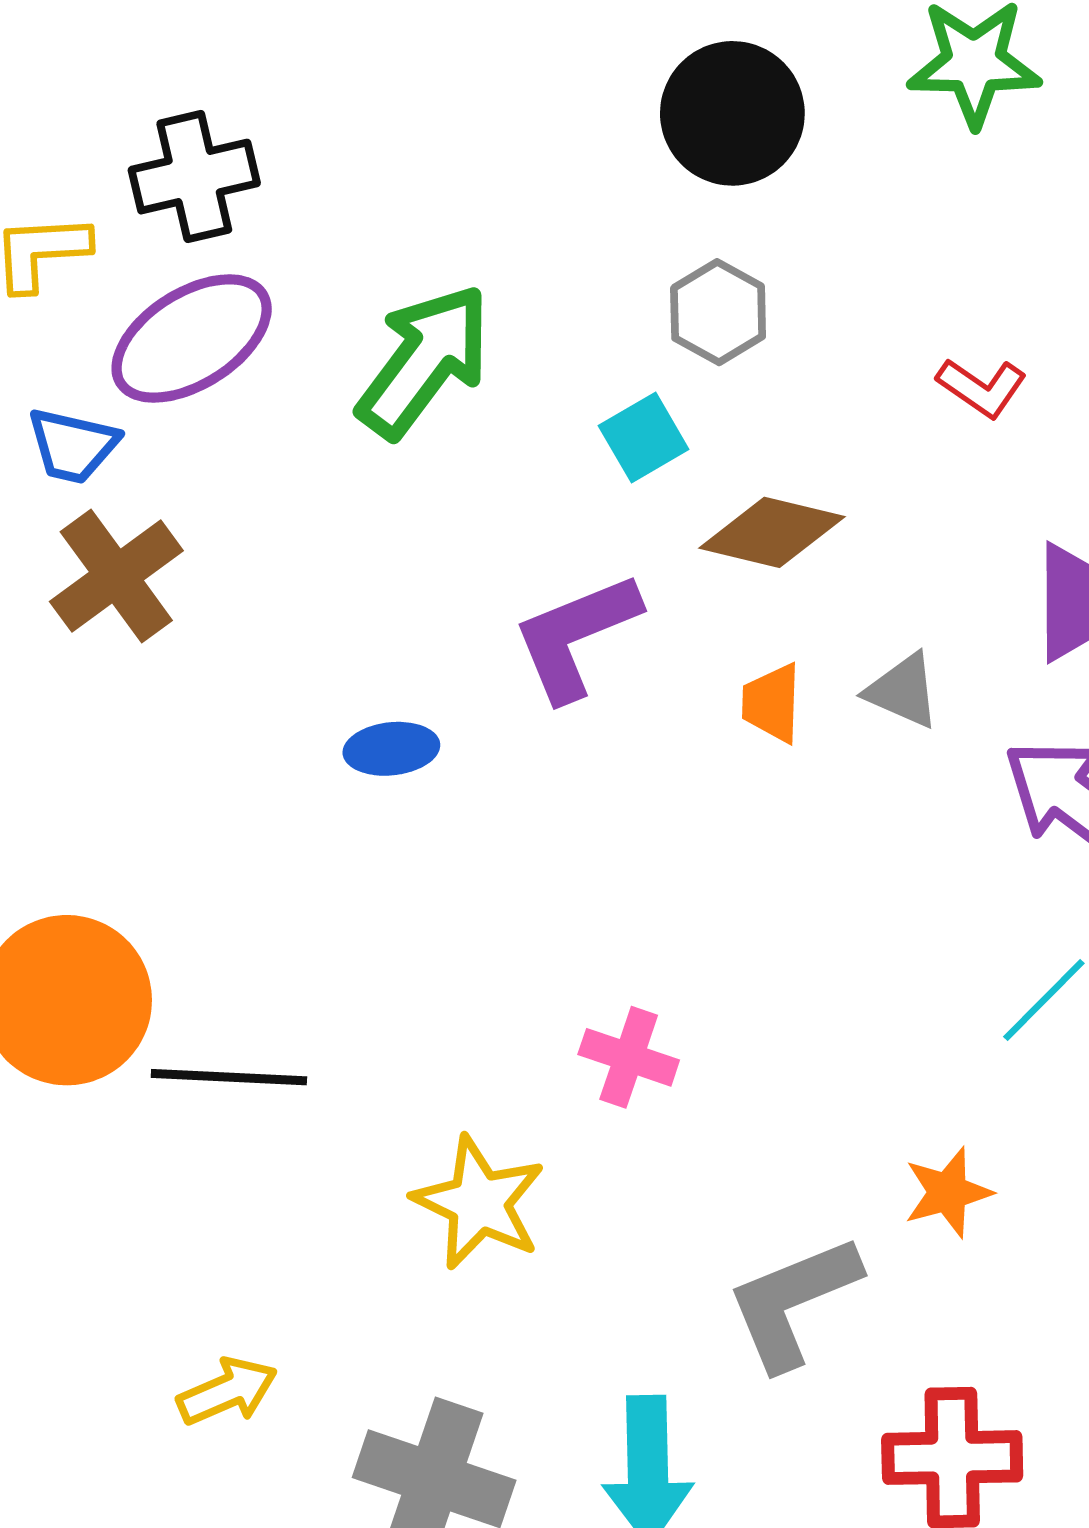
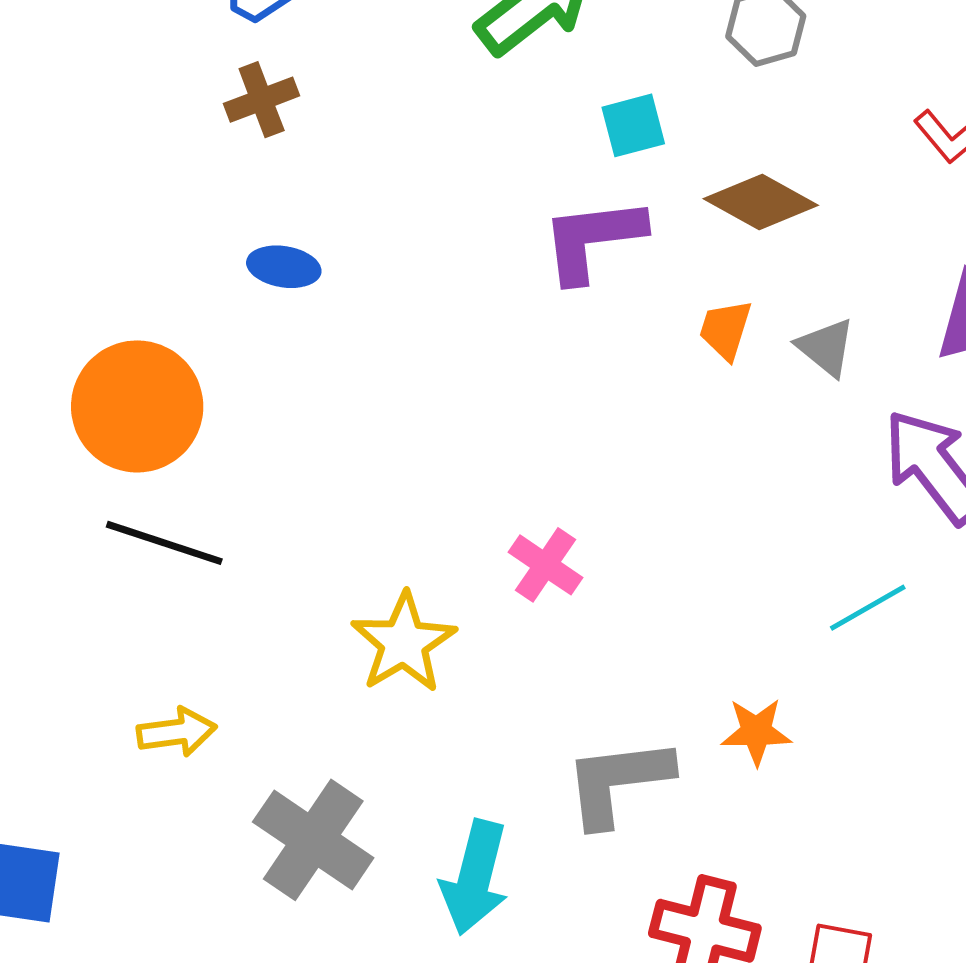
cyan square: (644, 438) -> (633, 125), moved
brown cross: (116, 576) -> (262, 100), size x0.7
blue ellipse: (391, 749) -> (284, 267), moved
black line: (229, 1077) -> (164, 543), moved

